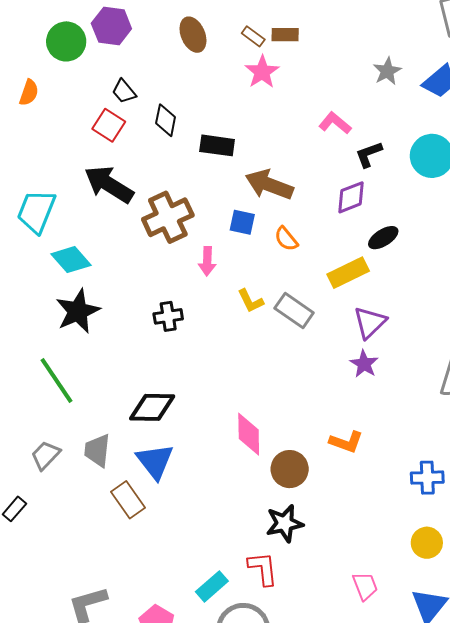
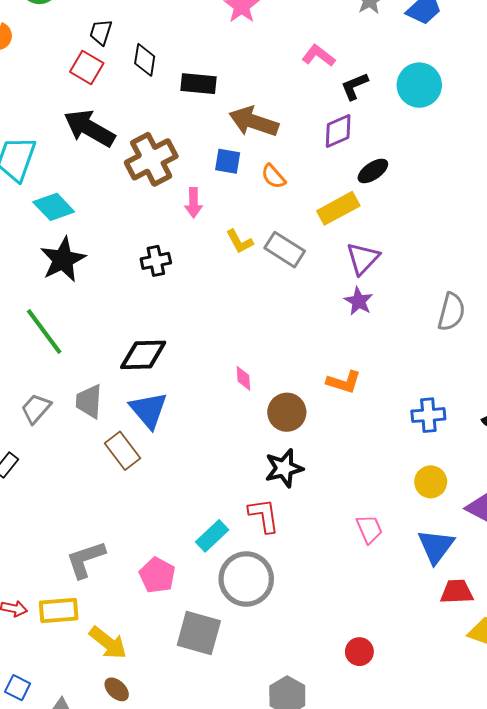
black trapezoid: (124, 91) -> (101, 32), turned 60
pink diamond: (249, 434) -> (243, 378), size x0.6

